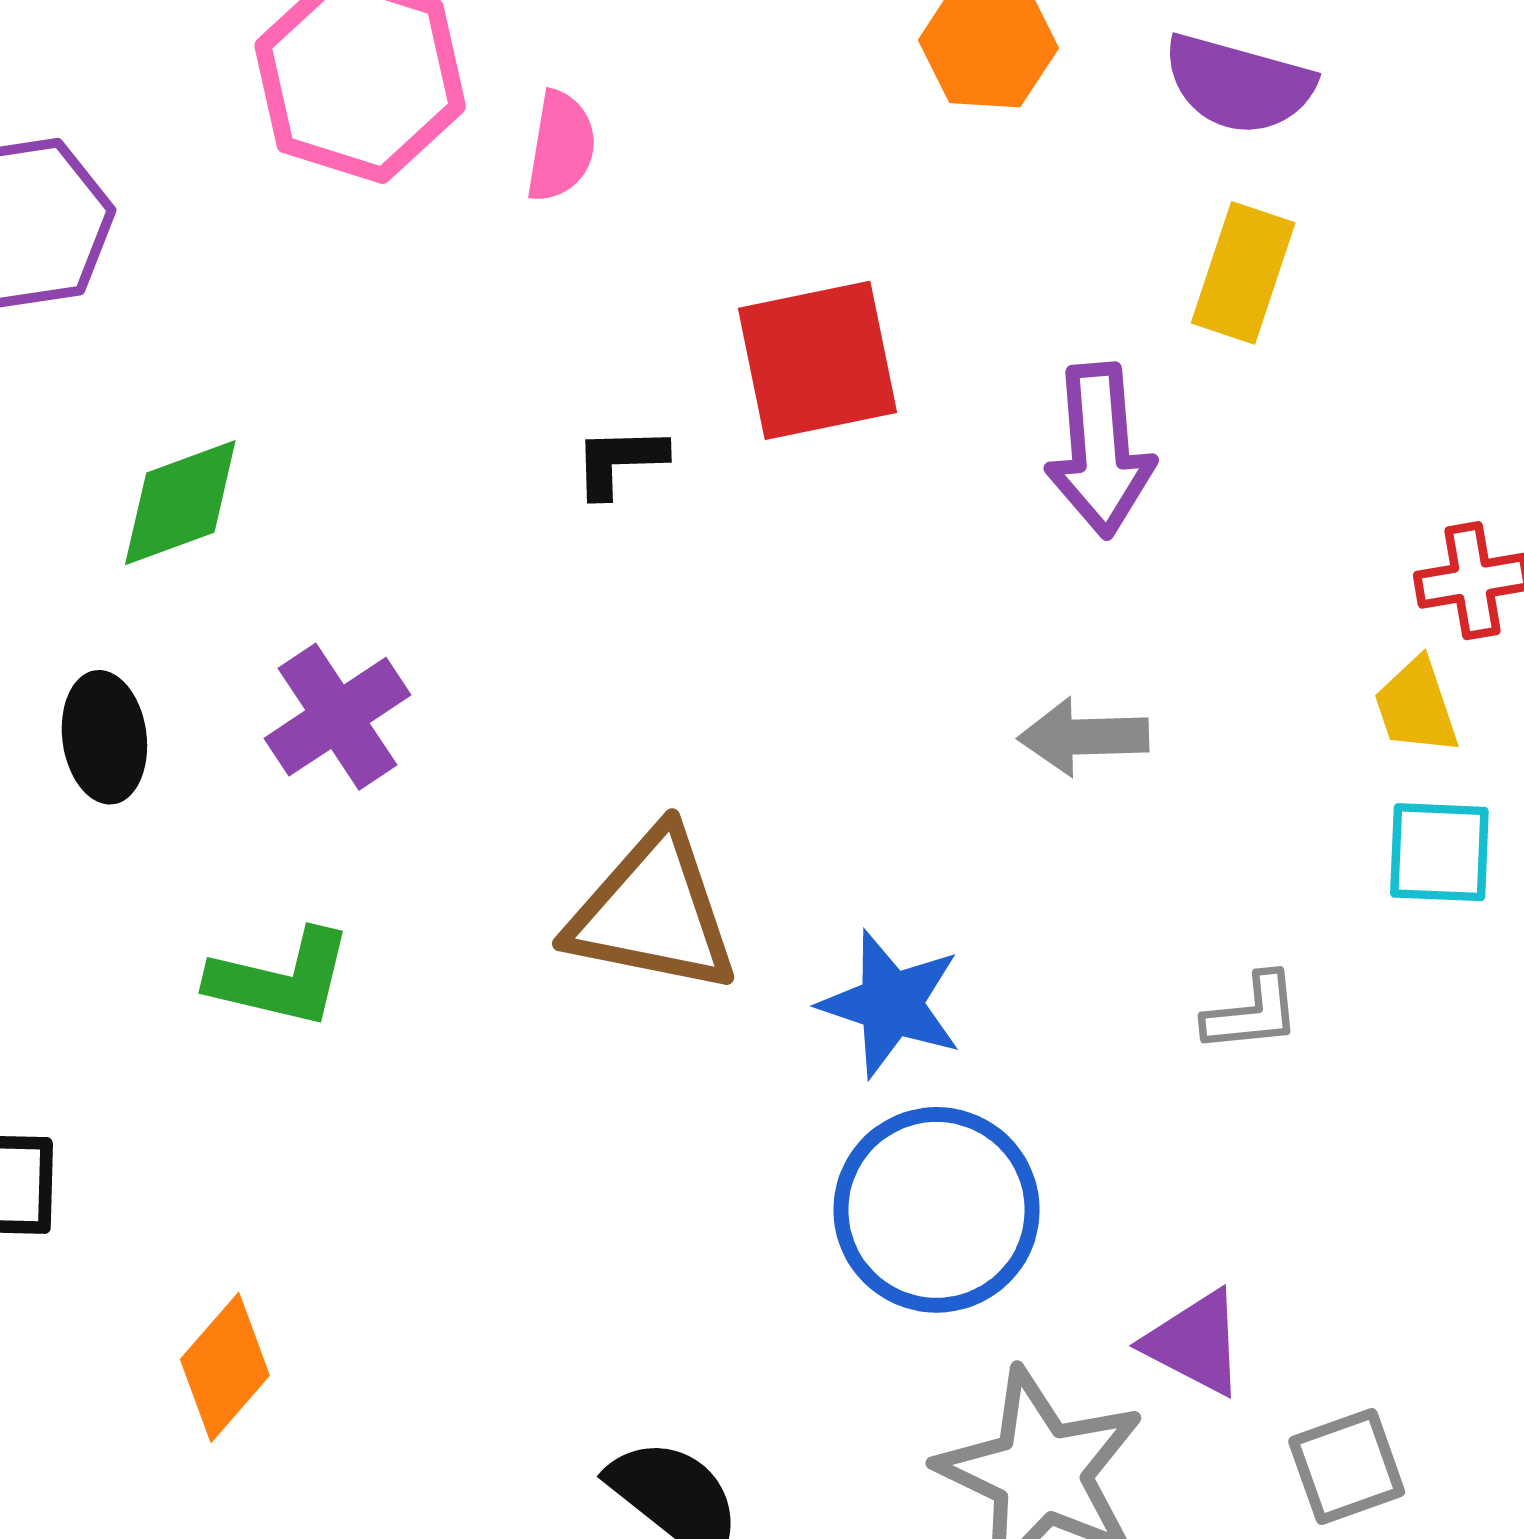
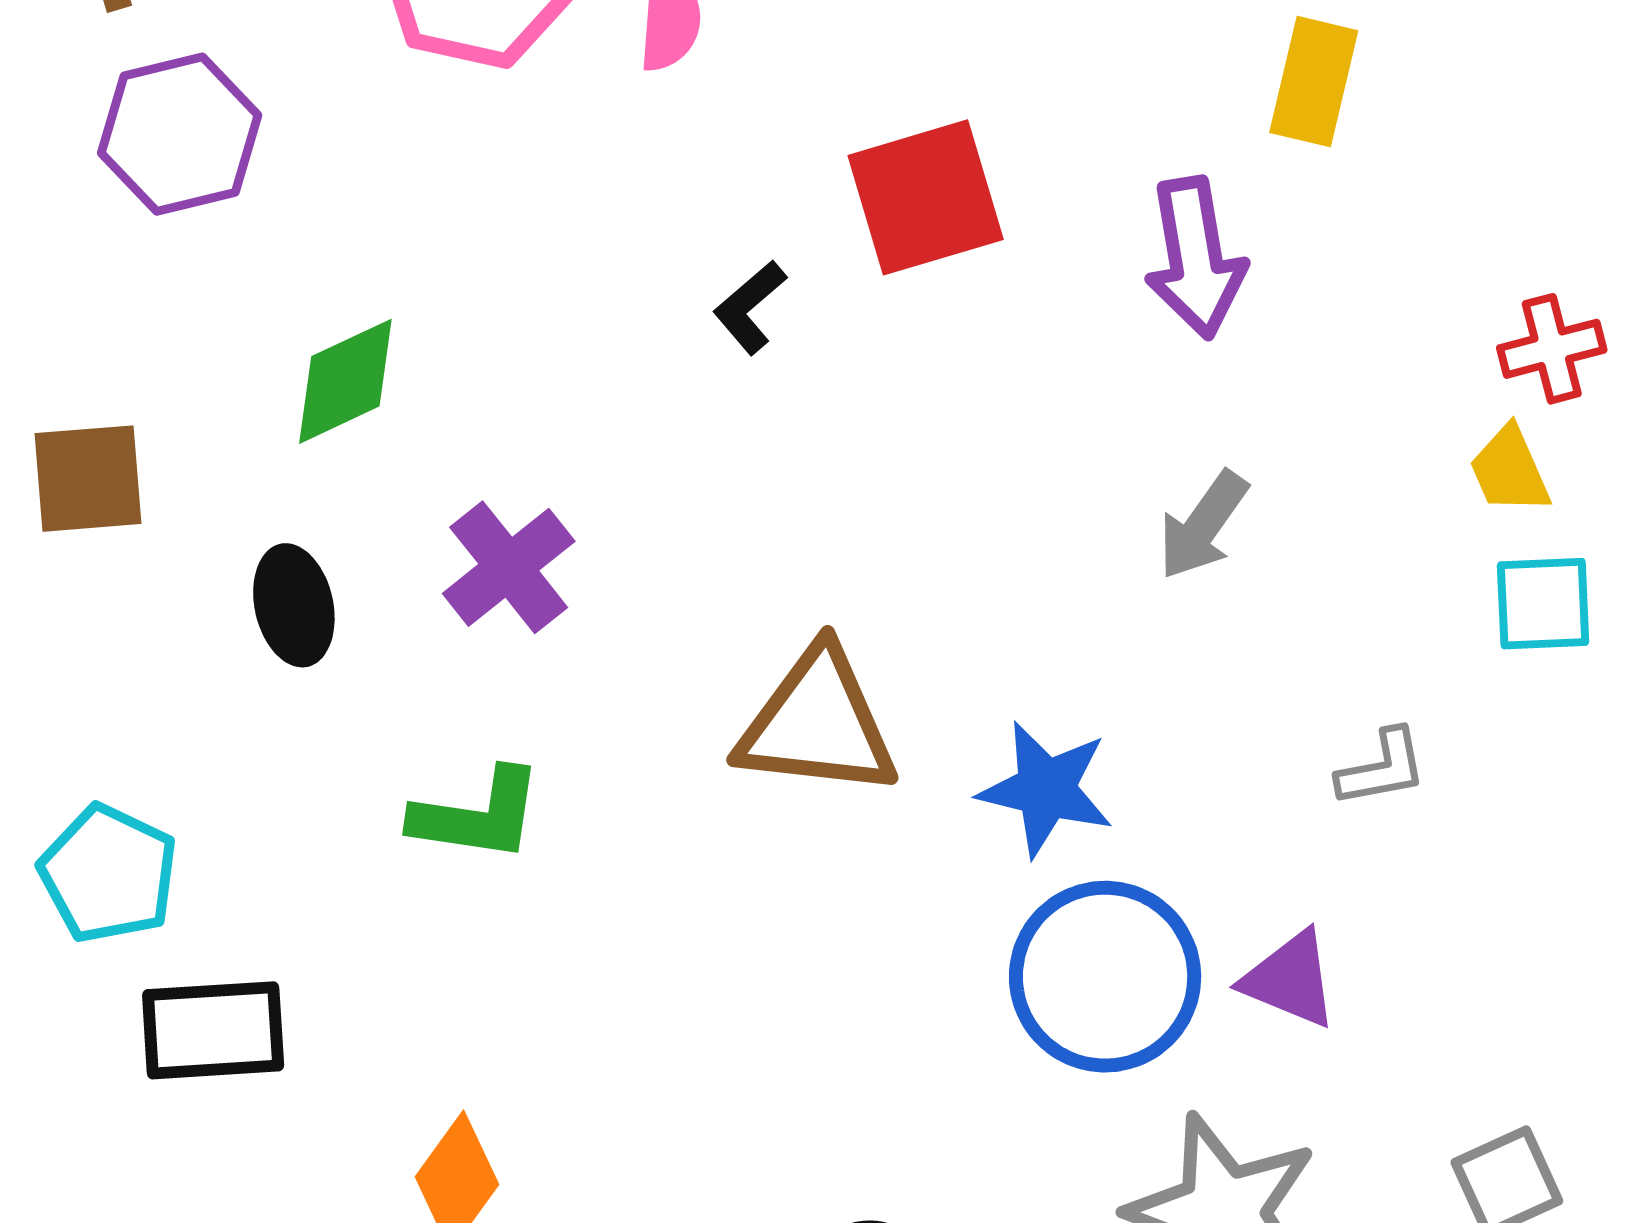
black L-shape: (619, 461) -> (750, 307), turned -34
gray arrow: (1083, 737) -> (1203, 525), turned -48
purple triangle: (1195, 1343) -> (1290, 979), moved

